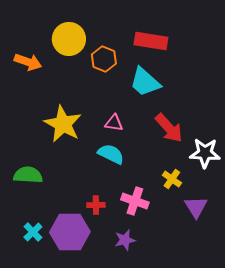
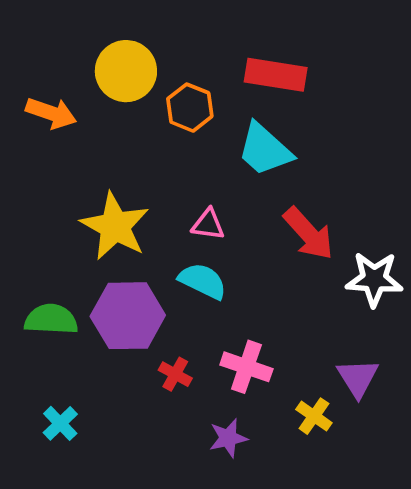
yellow cross: (172, 179) -> (314, 416), moved
red cross: (96, 205) -> (175, 374), turned 30
purple hexagon: (70, 232) -> (128, 316), moved

